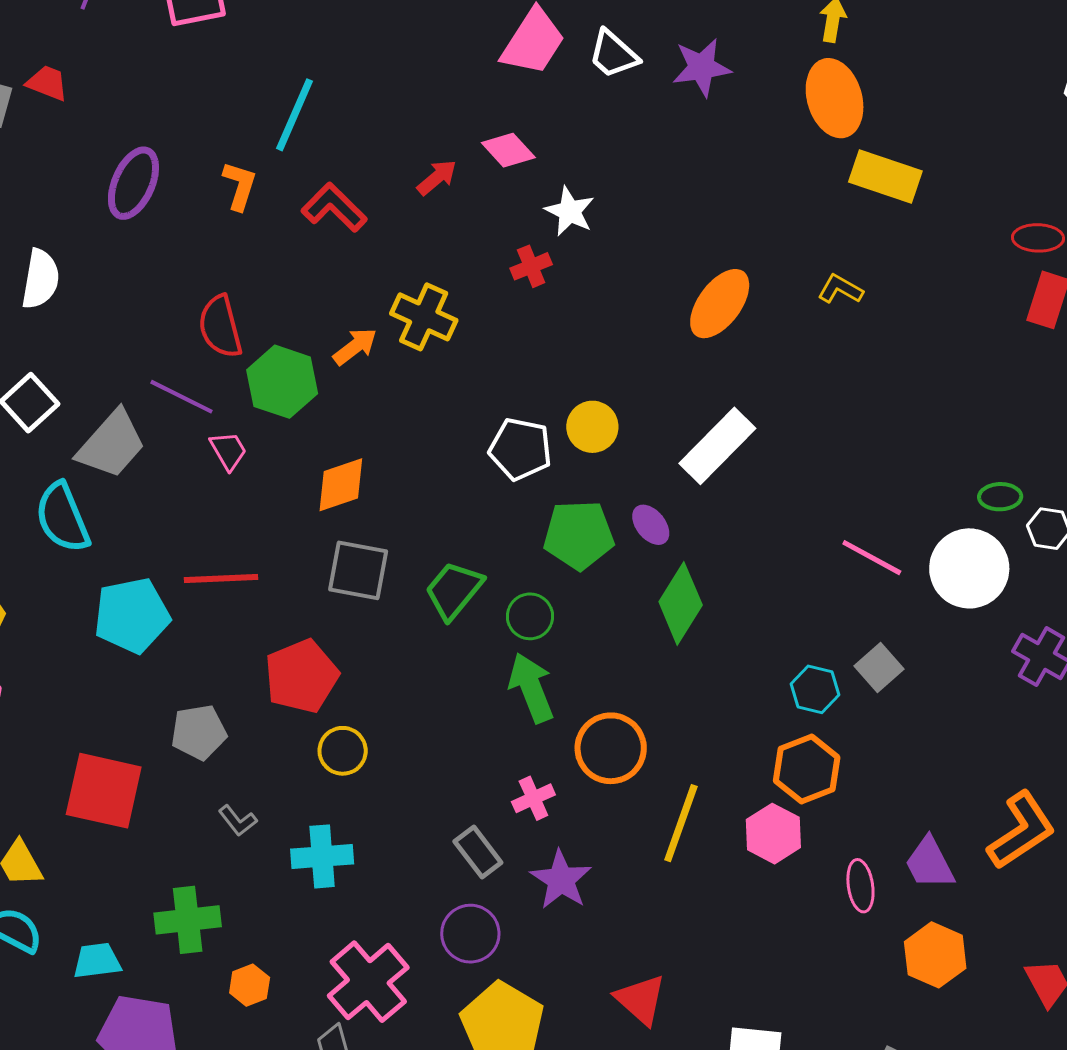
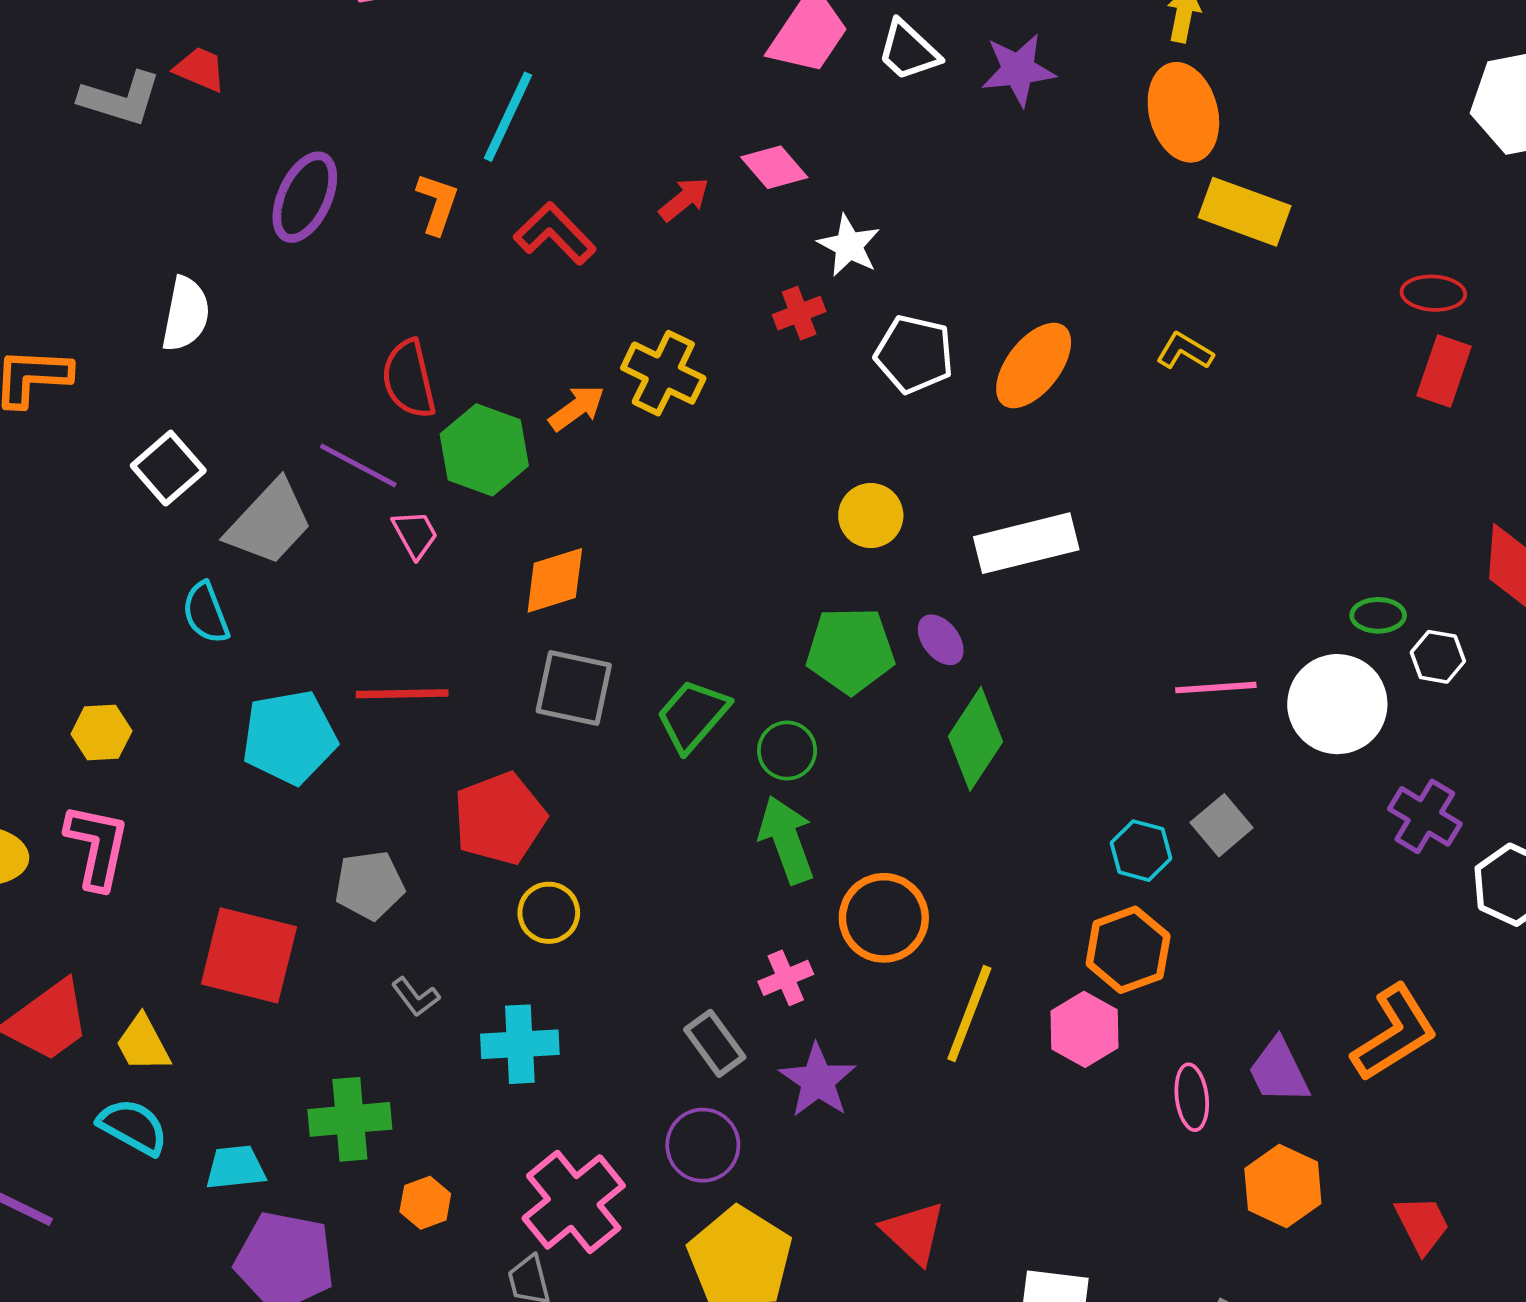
white rectangle: (717, 446) -> (1026, 543), turned 30
white pentagon: (520, 449) -> (914, 354), moved
cyan semicircle: (62, 518) -> (206, 613), size x0.7
pink line: (872, 558) -> (1216, 688), turned -34

